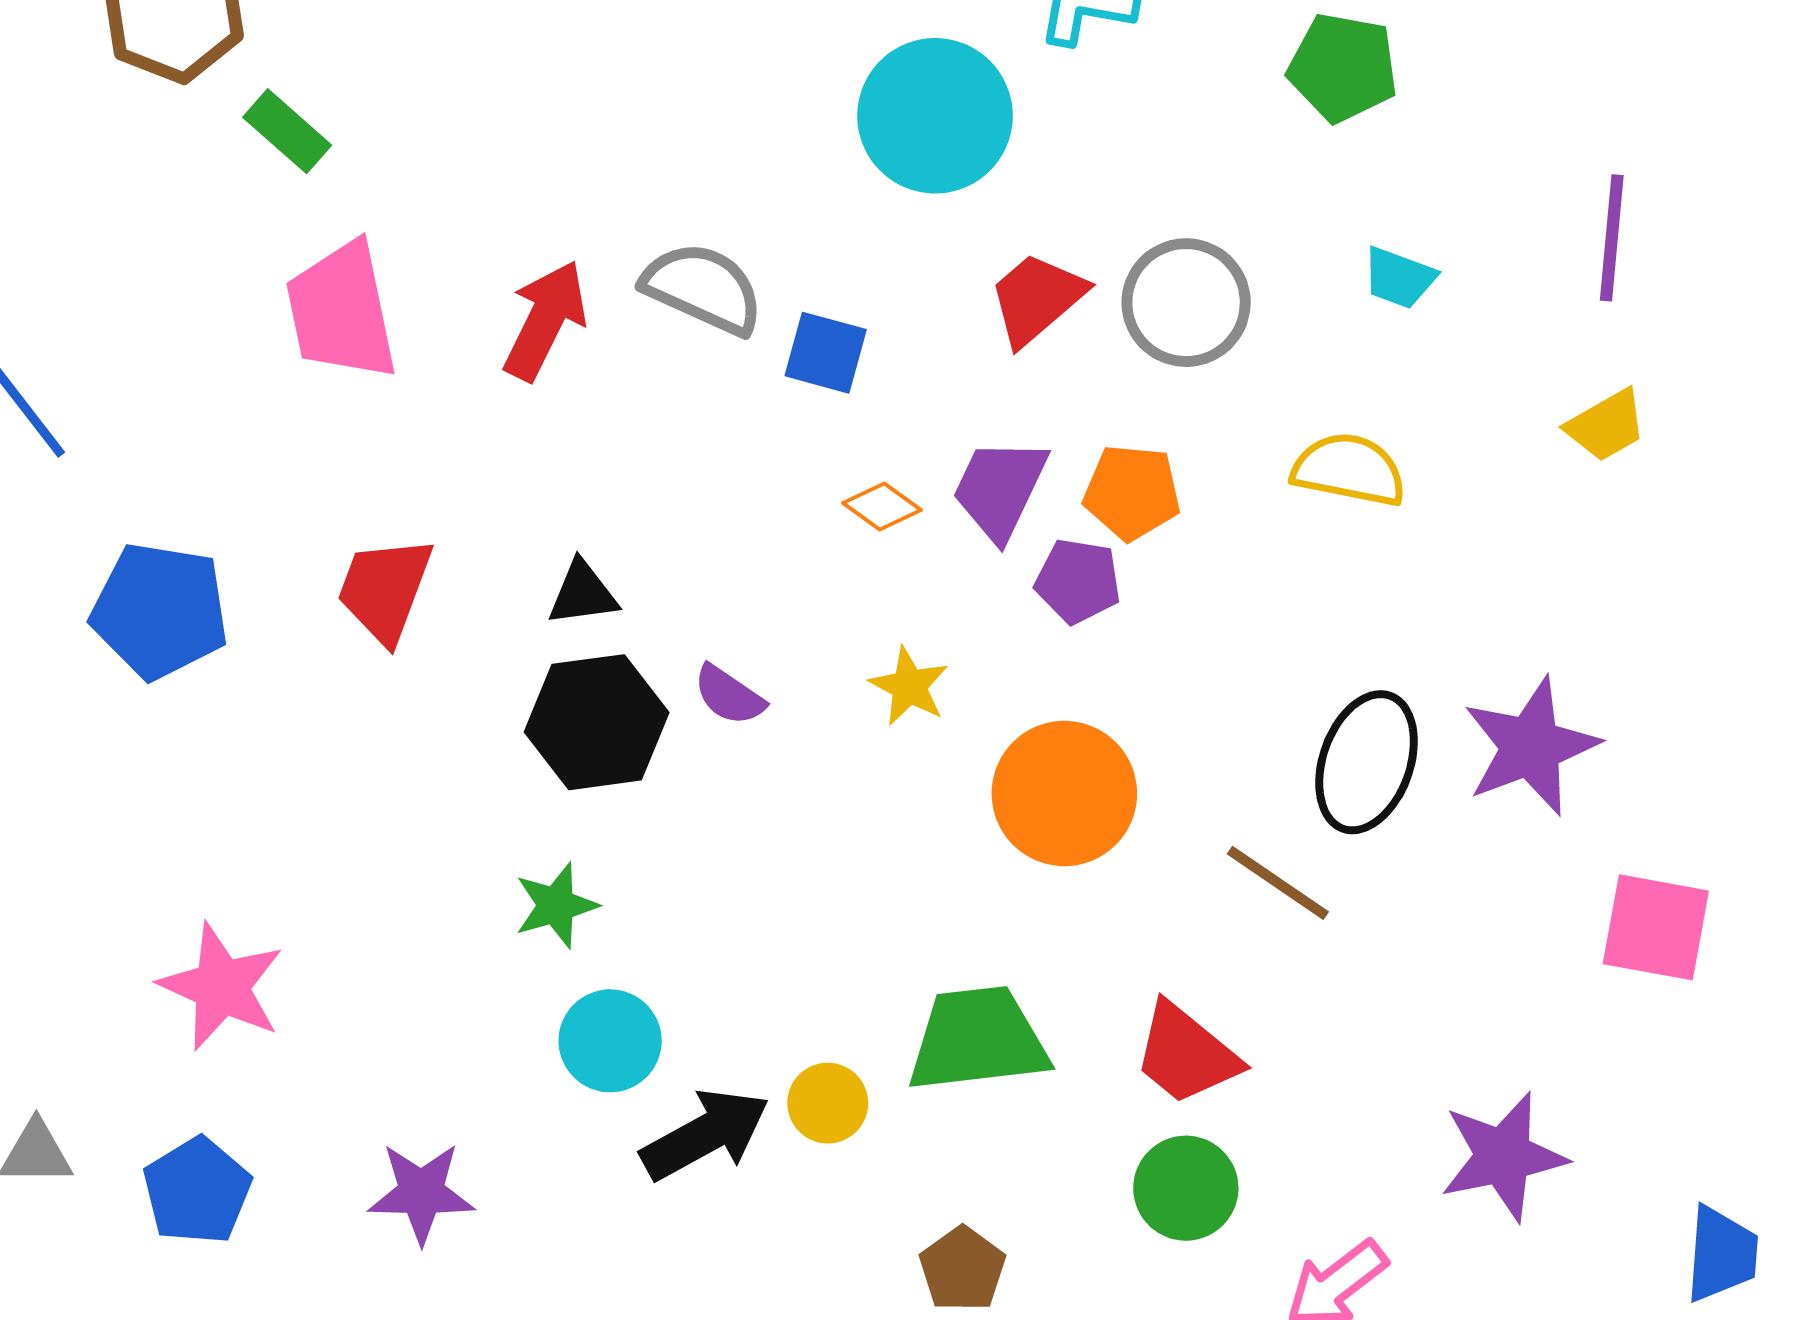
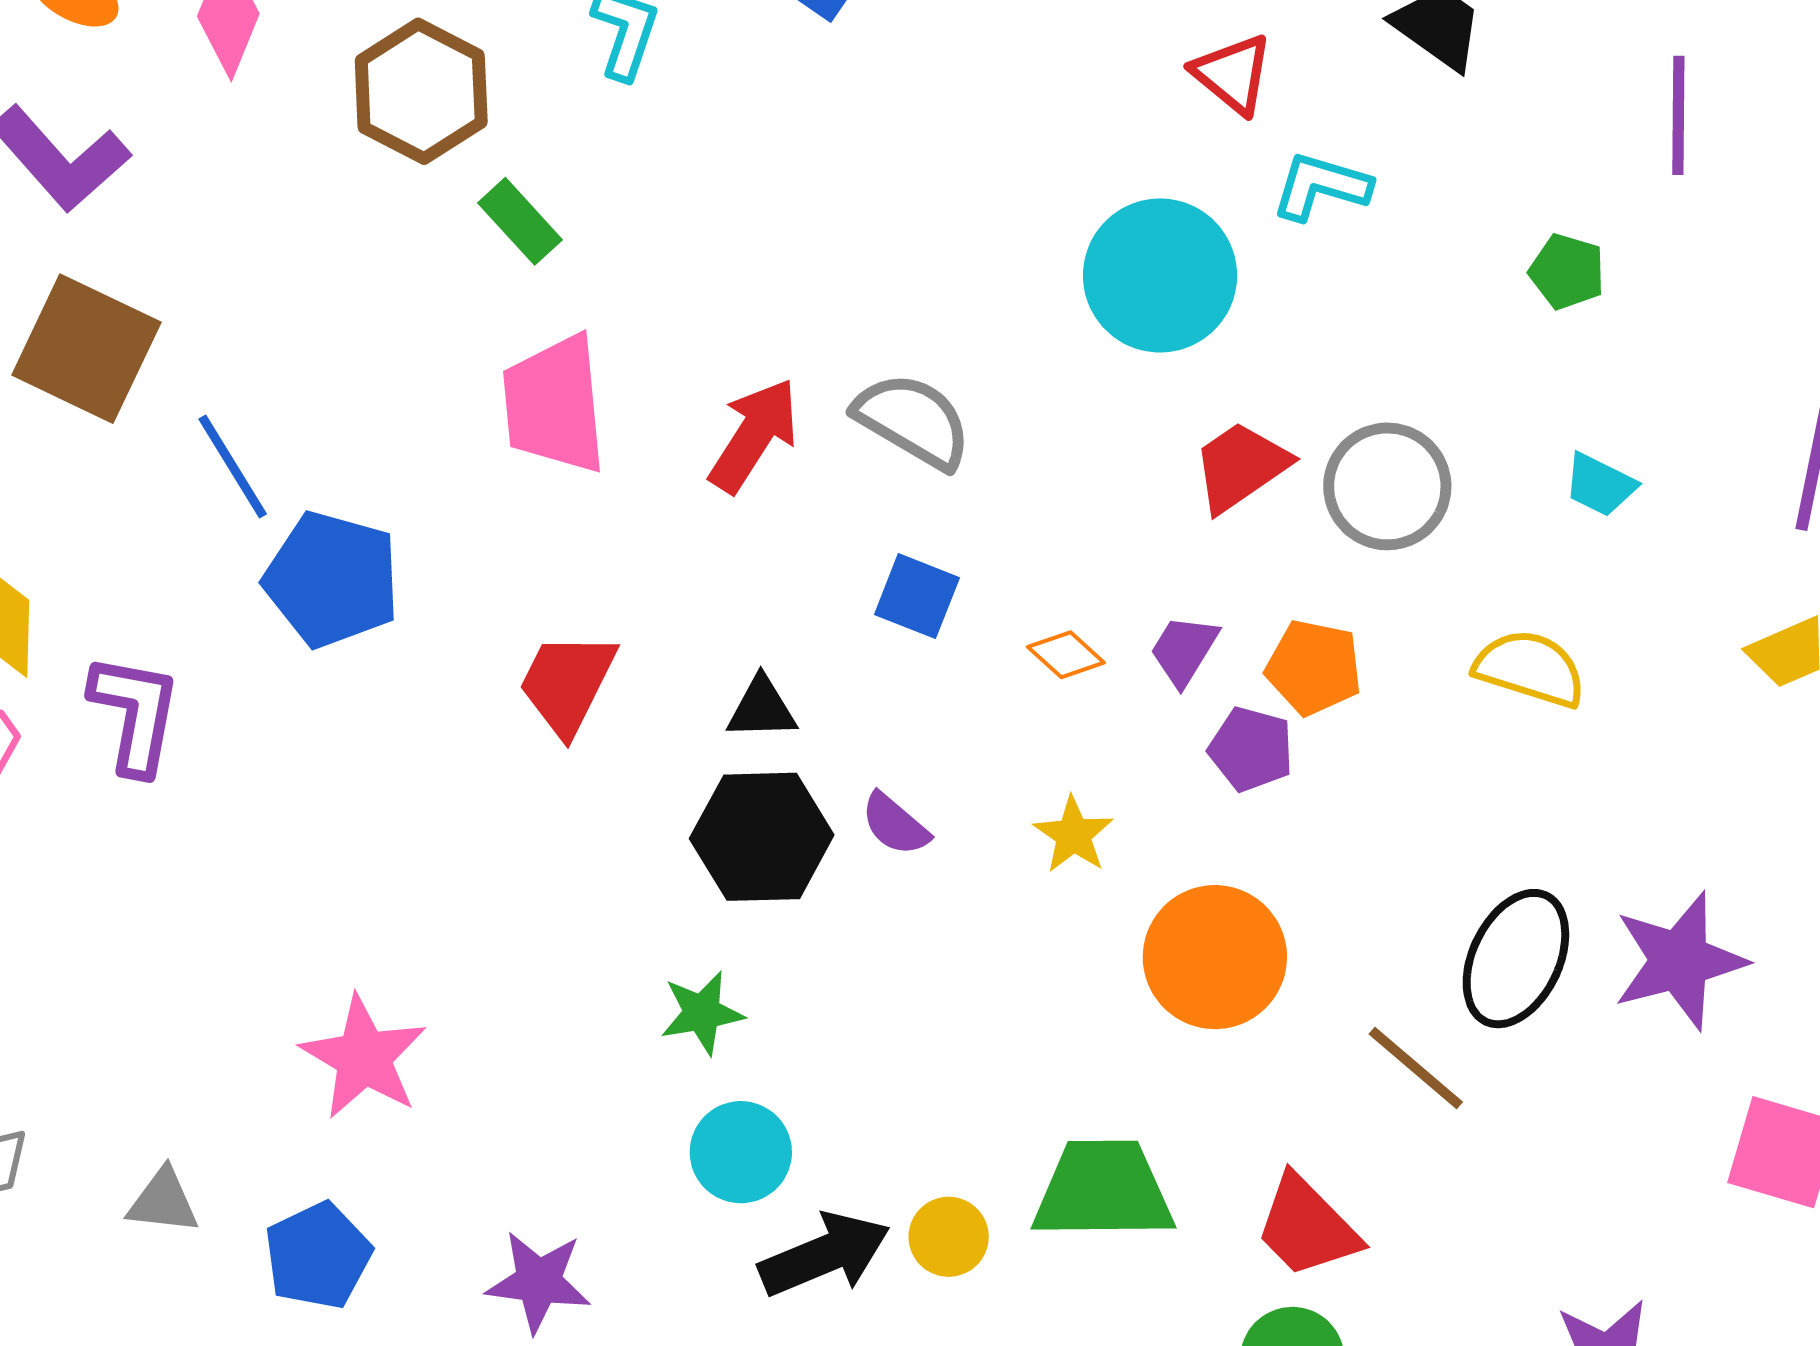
green pentagon: (1343, 68) -> (1567, 272), size x0.7
blue square: (826, 353) -> (917, 596), moved
purple trapezoid: (1000, 489) -> (1184, 650), size x0.7
blue pentagon: (160, 611) -> (332, 579), moved

